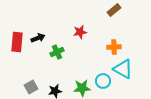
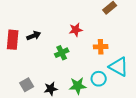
orange cross: (114, 47) -> (101, 47), moved
green cross: (57, 52) -> (62, 53), moved

